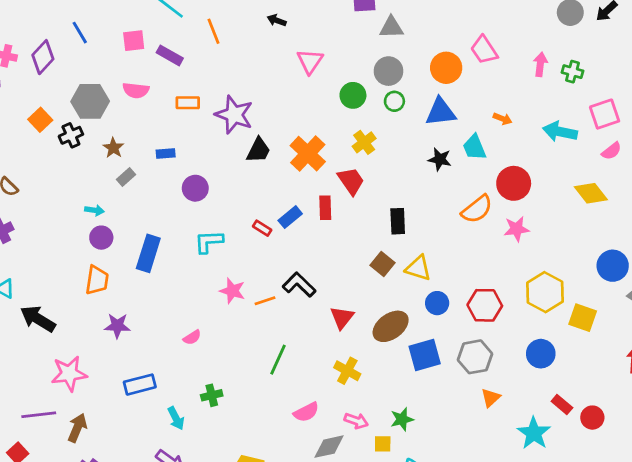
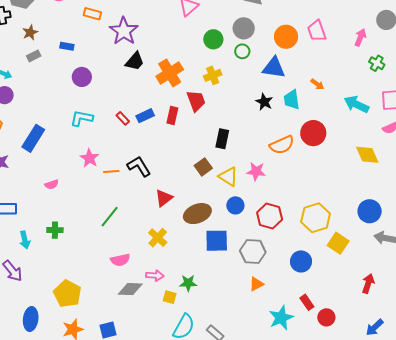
pink arrow: (540, 64) -> (360, 37), moved
pink star: (516, 229) -> (256, 171), moved
blue rectangle: (148, 253) -> (33, 138), moved
pink arrow: (356, 421) -> (155, 276), turned -30

